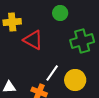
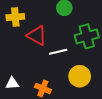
white line: (52, 73) -> (58, 52), moved, turned 42

